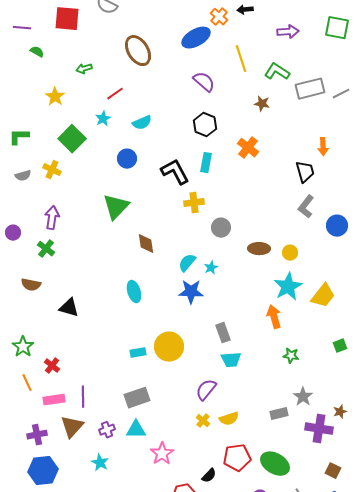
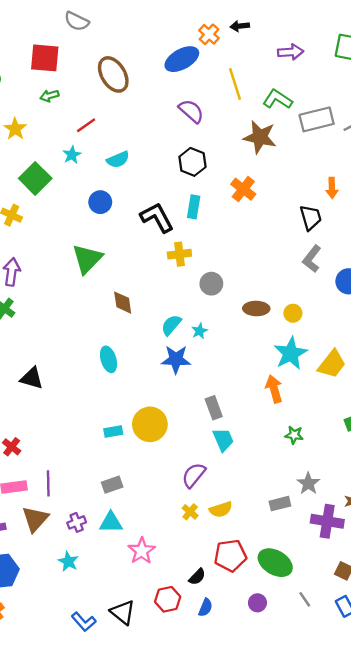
red square: (67, 19) -> (45, 58), moved
brown star: (262, 104) -> (260, 137), size x1.8
cyan trapezoid: (231, 360) -> (223, 440), turned -110
gray rectangle: (137, 398) -> (112, 485), size x0.7

